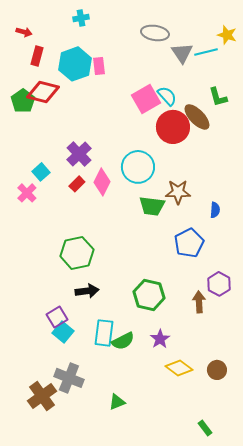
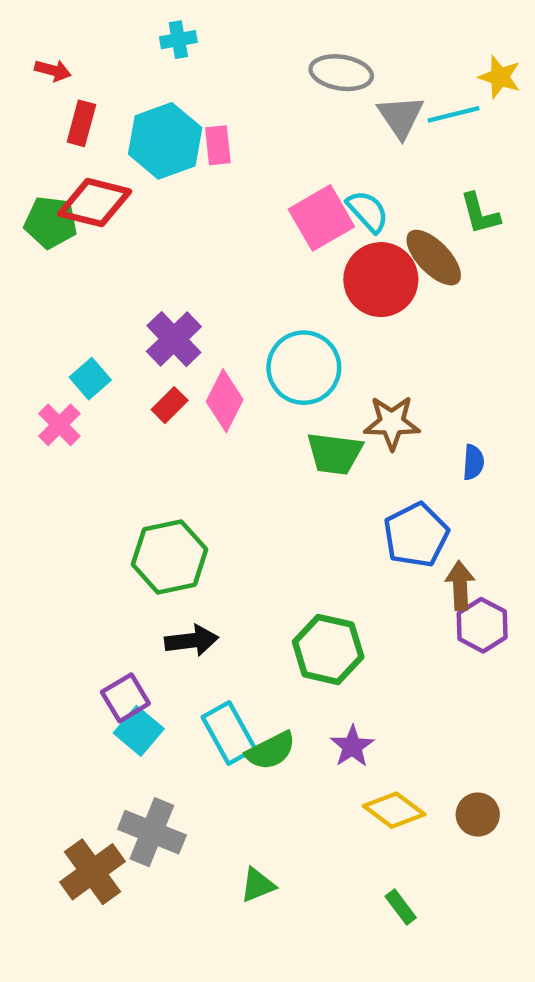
green pentagon: (23, 101) -> (51, 222), turned -30
brown arrow: (199, 302) -> (460, 586), moved
cyan rectangle: (104, 333) -> (229, 733), turned -36
green rectangle: (205, 428) -> (401, 907), moved

